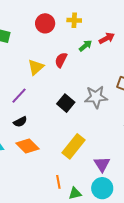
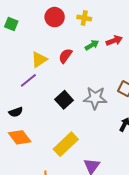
purple line: (19, 96) -> (28, 80), moved

